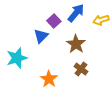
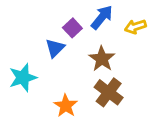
brown cross: (81, 69) -> (109, 92), size x1.5

